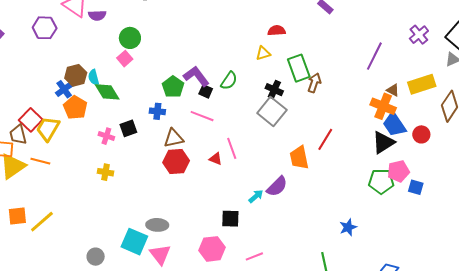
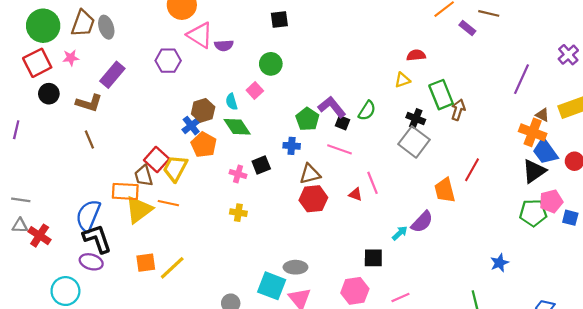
green circle: (130, 38) -> (271, 64), moved
cyan semicircle: (94, 77) -> (232, 102), moved

